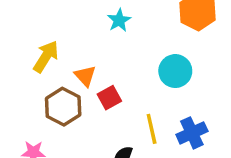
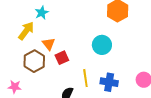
cyan star: (119, 20) -> (42, 13), moved
blue cross: (192, 133) -> (109, 82), turned 30

